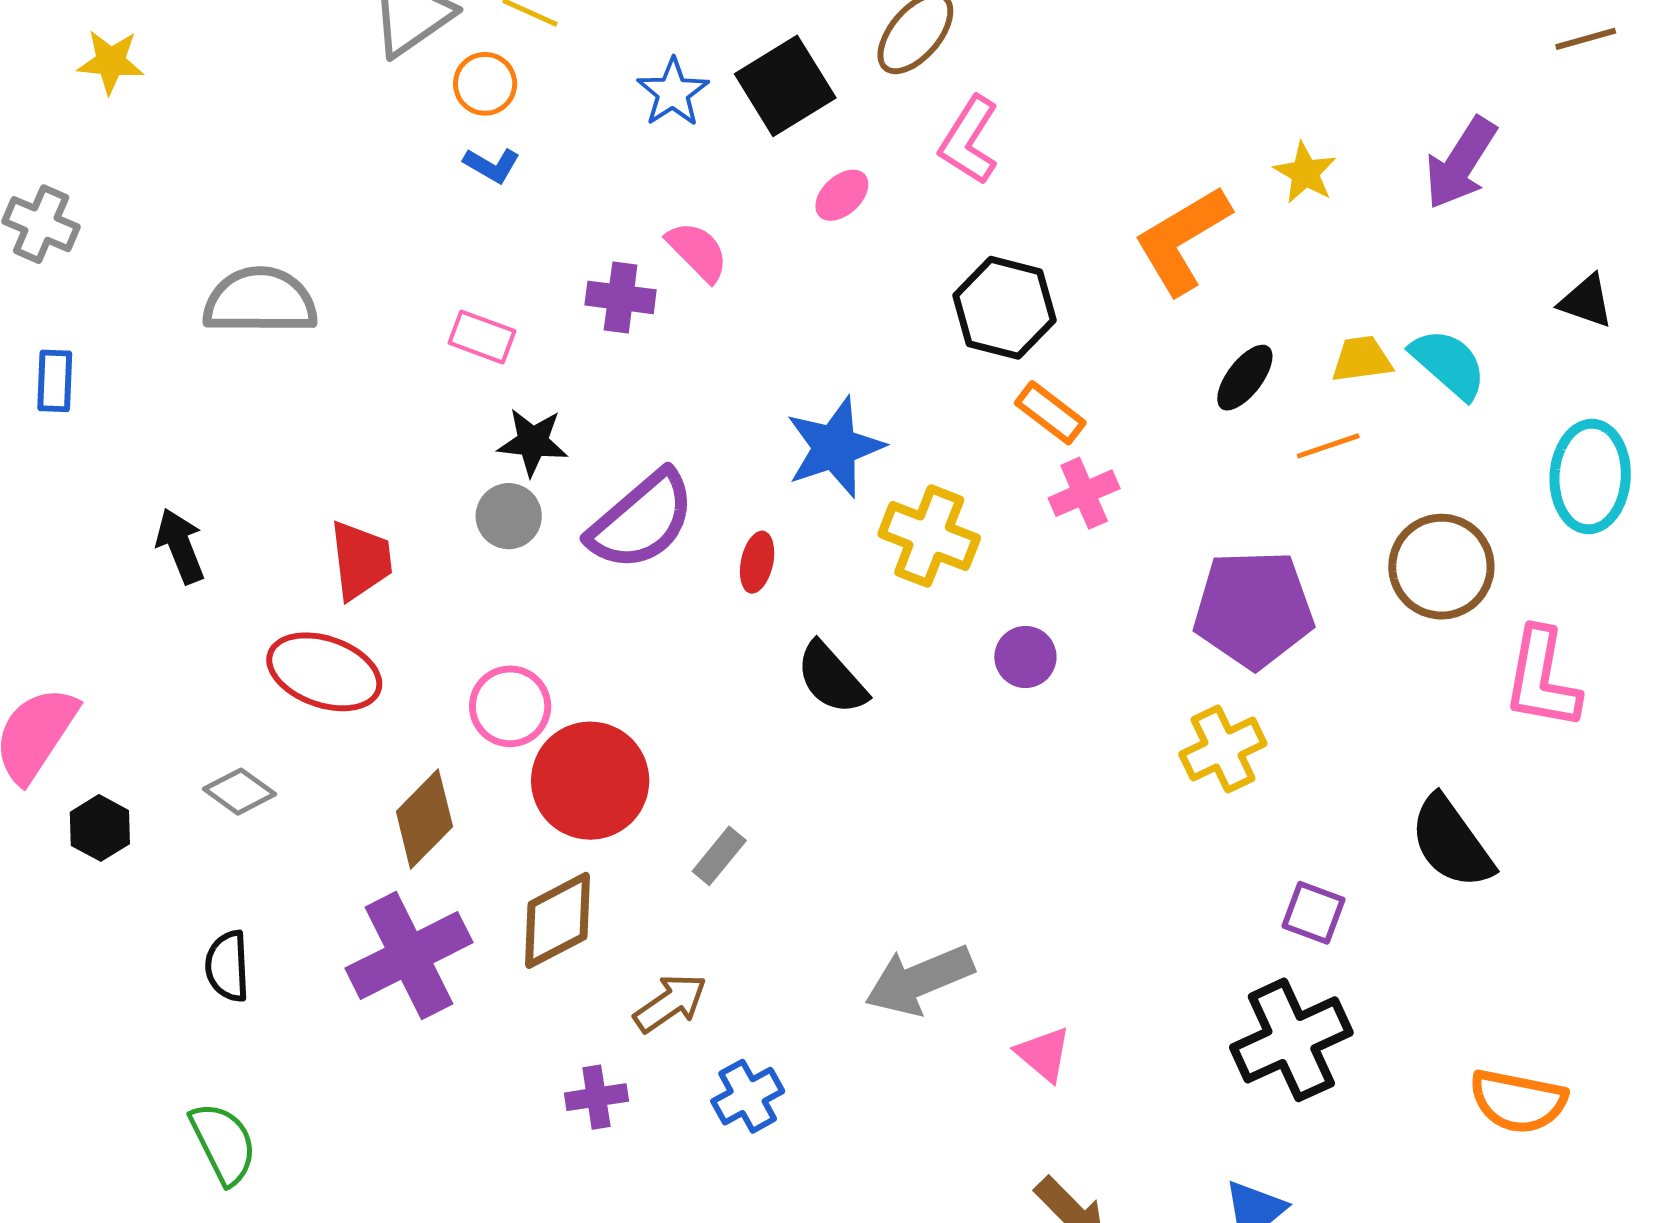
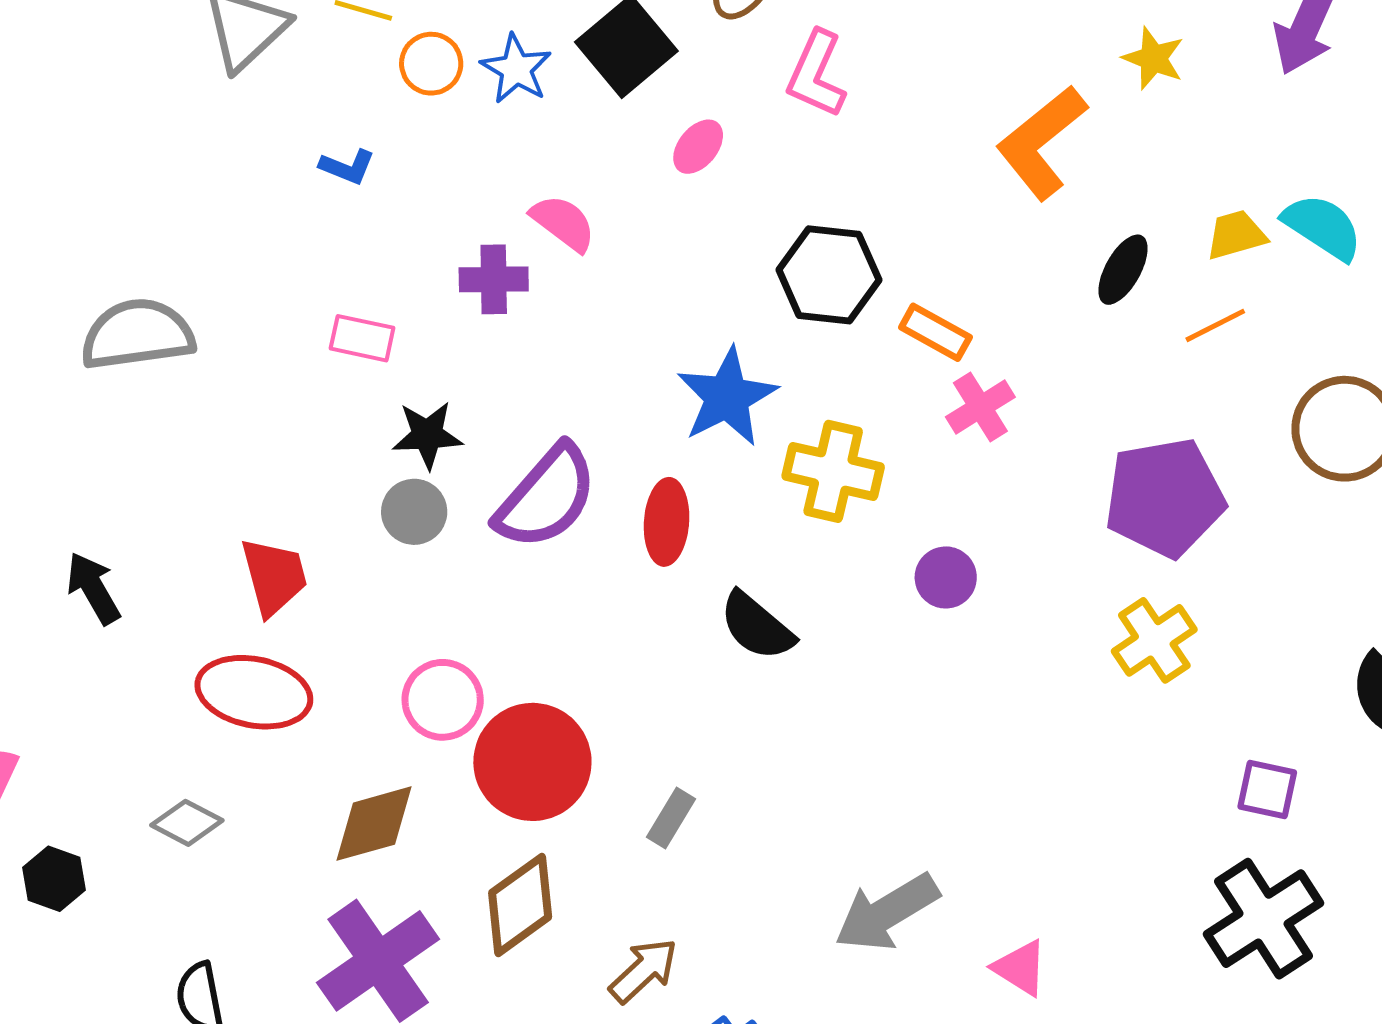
orange circle: (485, 84) -> (431, 64), moved
black hexagon: (1004, 308) -> (829, 275), moved
red ellipse: (757, 562) -> (667, 522), size x1.4
brown diamond: (424, 819) -> (374, 824), turned 38

